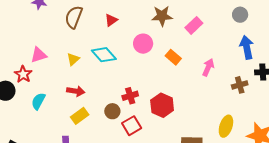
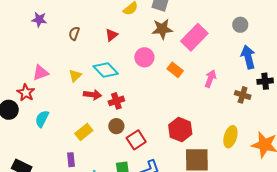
brown semicircle: (74, 17) -> (74, 33), size x0.6
pink rectangle: (194, 25) -> (194, 37), size x1.5
brown cross: (240, 85) -> (243, 95), turned 35
red arrow: (76, 91) -> (92, 95), moved
red cross: (130, 96) -> (116, 101), moved
red hexagon: (162, 105) -> (180, 130), moved

